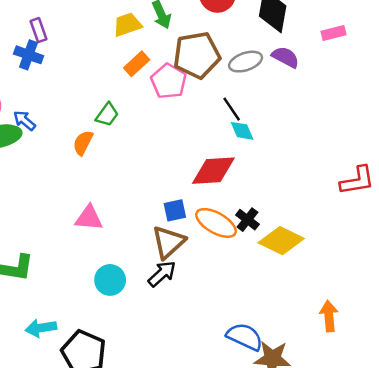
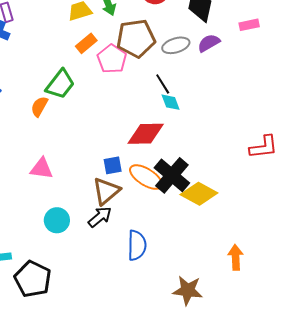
purple semicircle: (285, 57) -> (209, 43), turned -60
green trapezoid: (107, 115) -> (60, 84), size x1.5
black cross: (247, 220) -> (172, 175), size x1.8
blue semicircle: (245, 337) -> (137, 245), moved, turned 64

